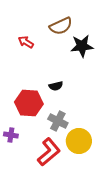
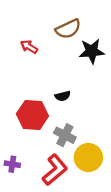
purple cross: (11, 135) -> (12, 164), moved

